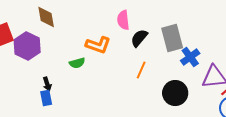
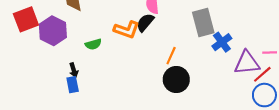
black semicircle: (139, 38) -> (145, 22), moved
green semicircle: (77, 63) -> (93, 44), moved
black circle: (175, 93) -> (176, 79), moved

